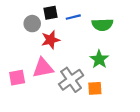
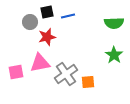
green semicircle: (102, 25) -> (114, 23), moved
green star: (99, 59) -> (114, 55), moved

